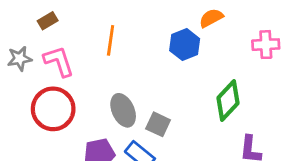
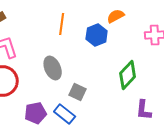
orange line: (111, 40) -> (62, 24), moved
gray ellipse: (123, 110) -> (53, 68), moved

